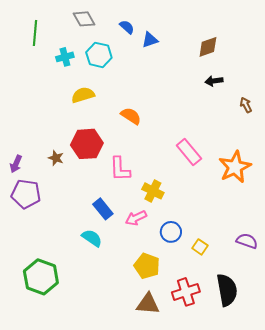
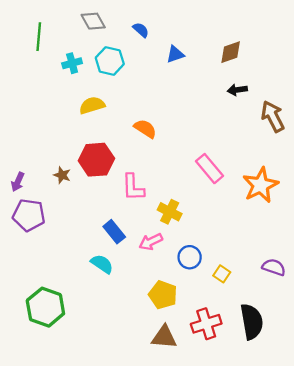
blue triangle: (150, 40) -> (175, 54), moved
brown arrow: (246, 105) -> (273, 116), size x1.8

